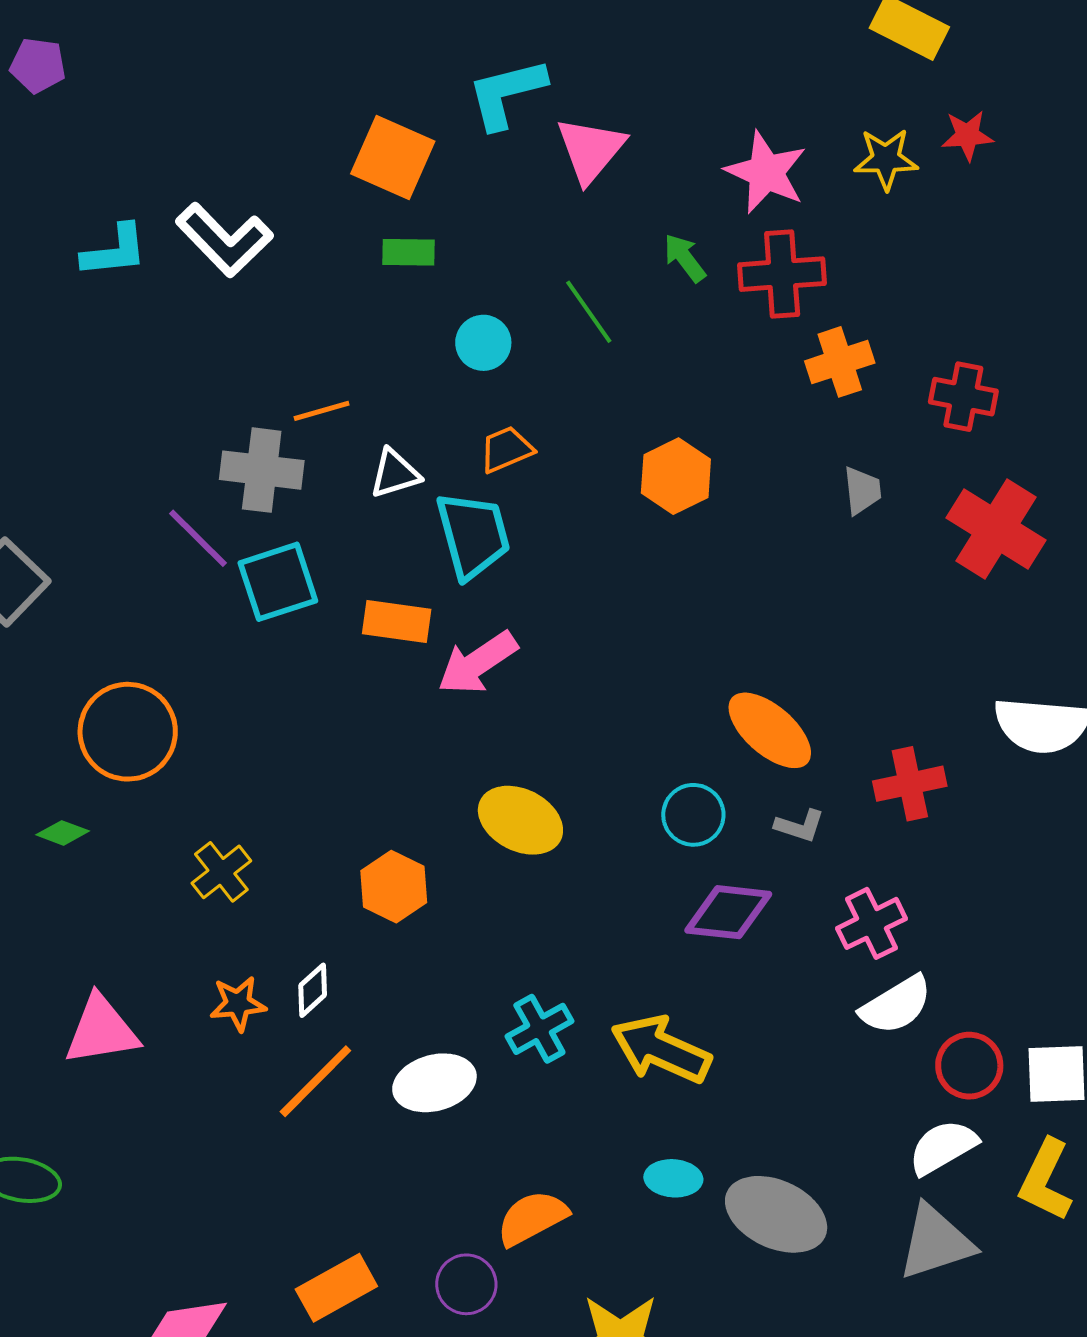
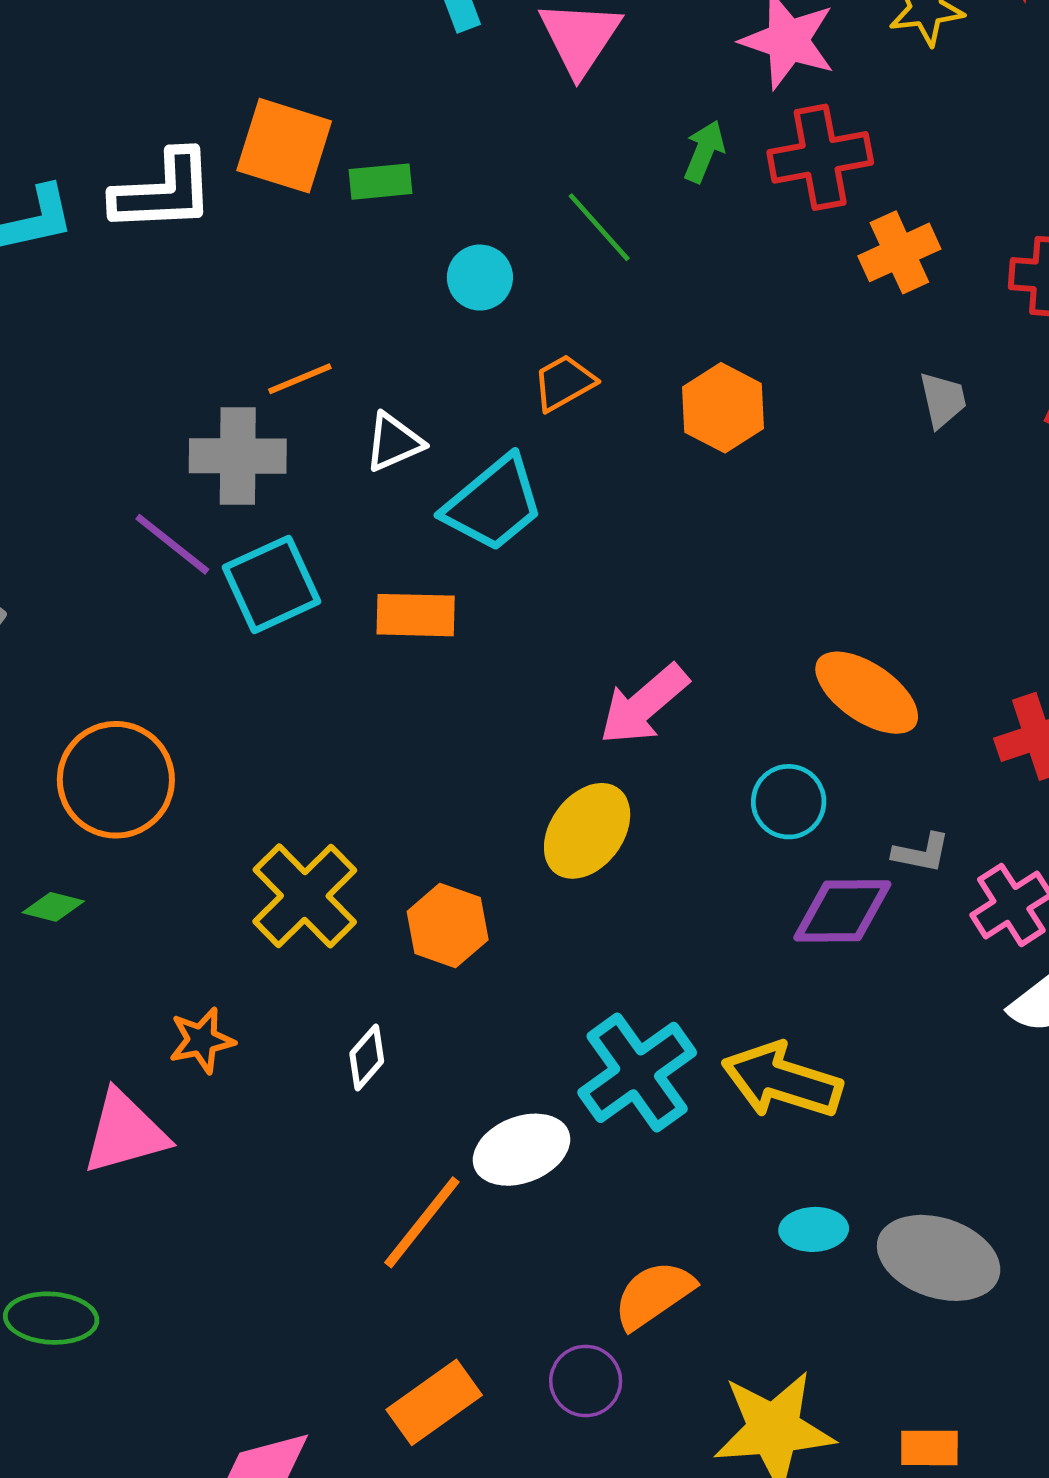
orange square: (393, 157) -> (284, 146), moved
white L-shape: (224, 240) -> (163, 192), turned -42
green arrow: (685, 258) -> (704, 151), turned 66
orange trapezoid: (506, 449) -> (564, 383), moved
cyan trapezoid: (473, 535) -> (494, 504), turned 72
pink arrow: (477, 663) -> (644, 705), moved
yellow ellipse: (520, 820) -> (587, 831), turned -74
gray L-shape: (800, 826) -> (921, 853), moved
yellow cross: (221, 872) -> (305, 896), moved, size x1.5
orange star: (238, 1004) -> (202, 1040), moved
cyan cross: (539, 1029) -> (637, 1072), size x1.5
orange line: (315, 1081) -> (422, 1222), moved

